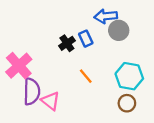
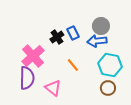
blue arrow: (106, 16) -> (97, 41), moved
pink cross: (19, 66) -> (33, 56), moved
pink triangle: (51, 101) -> (53, 88), moved

